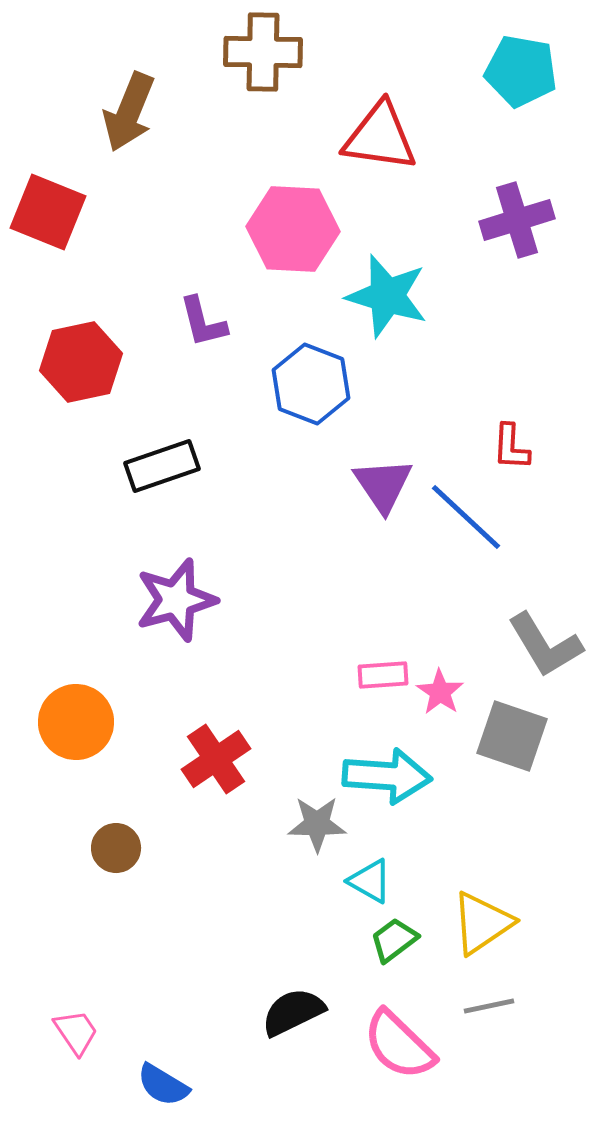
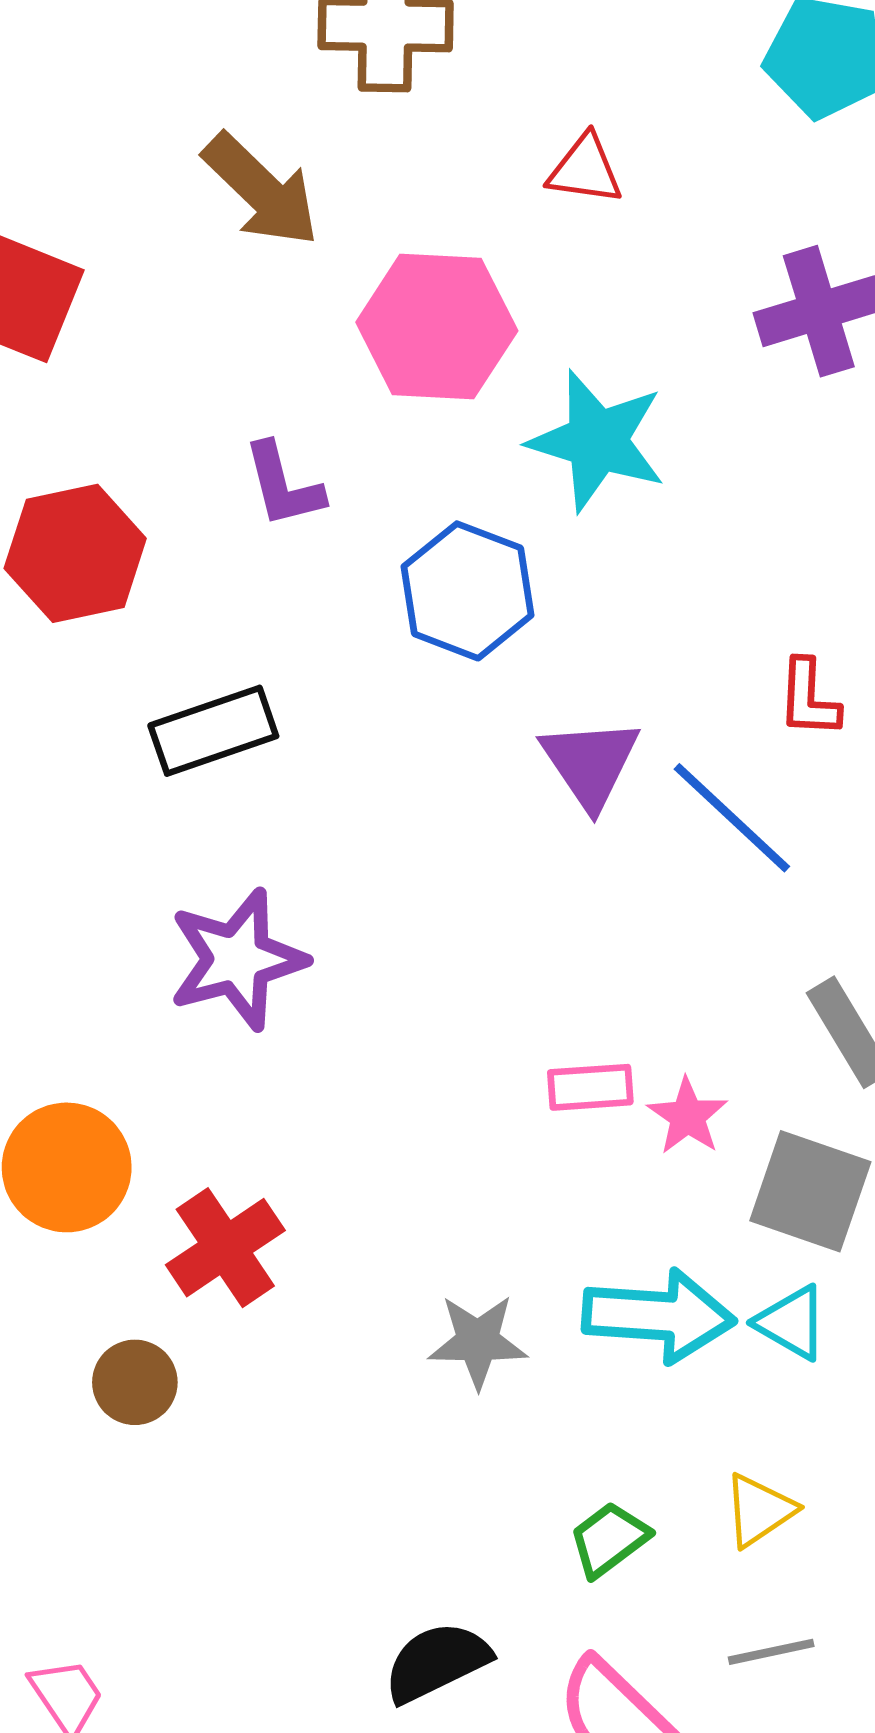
brown arrow: (129, 112) -> (261, 190), moved, turned -68
red triangle: (380, 137) -> (585, 170), size x0.6
red cross: (216, 759) -> (225, 1248), moved
cyan arrow: (387, 776) -> (659, 1316), moved
cyan triangle: (370, 881) -> (792, 1323), moved
yellow triangle: (482, 923) -> (759, 1510), size x0.7

